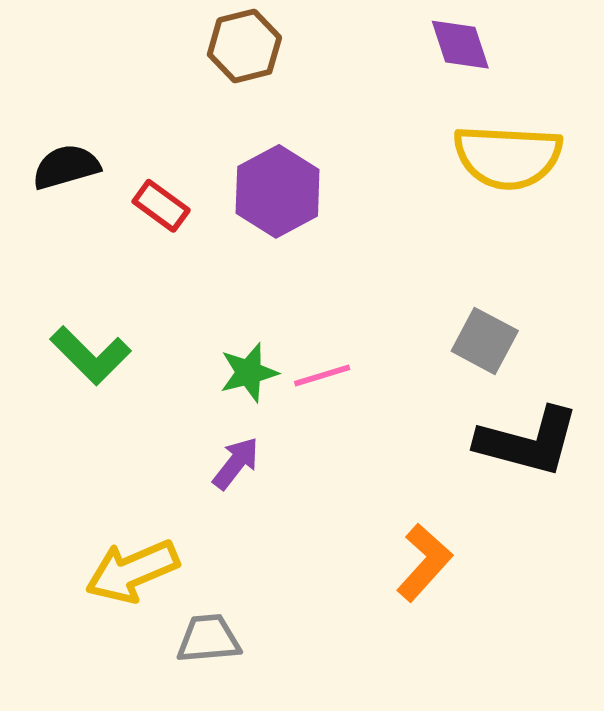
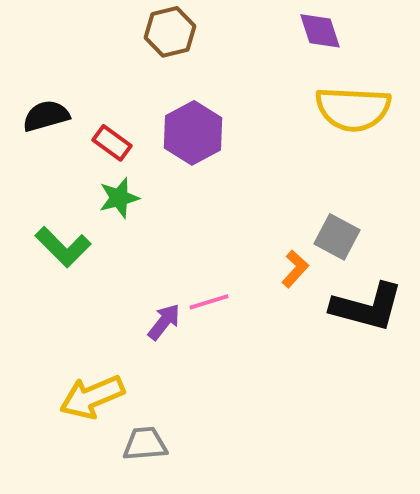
green star: (249, 373) -> (119, 198), moved
pink line: (322, 375) -> (209, 302), moved
orange L-shape: (424, 562) -> (295, 269), moved, size x0.7

